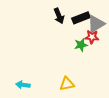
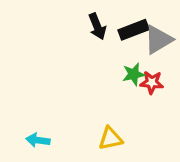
red star: (92, 37) -> (152, 82), moved

